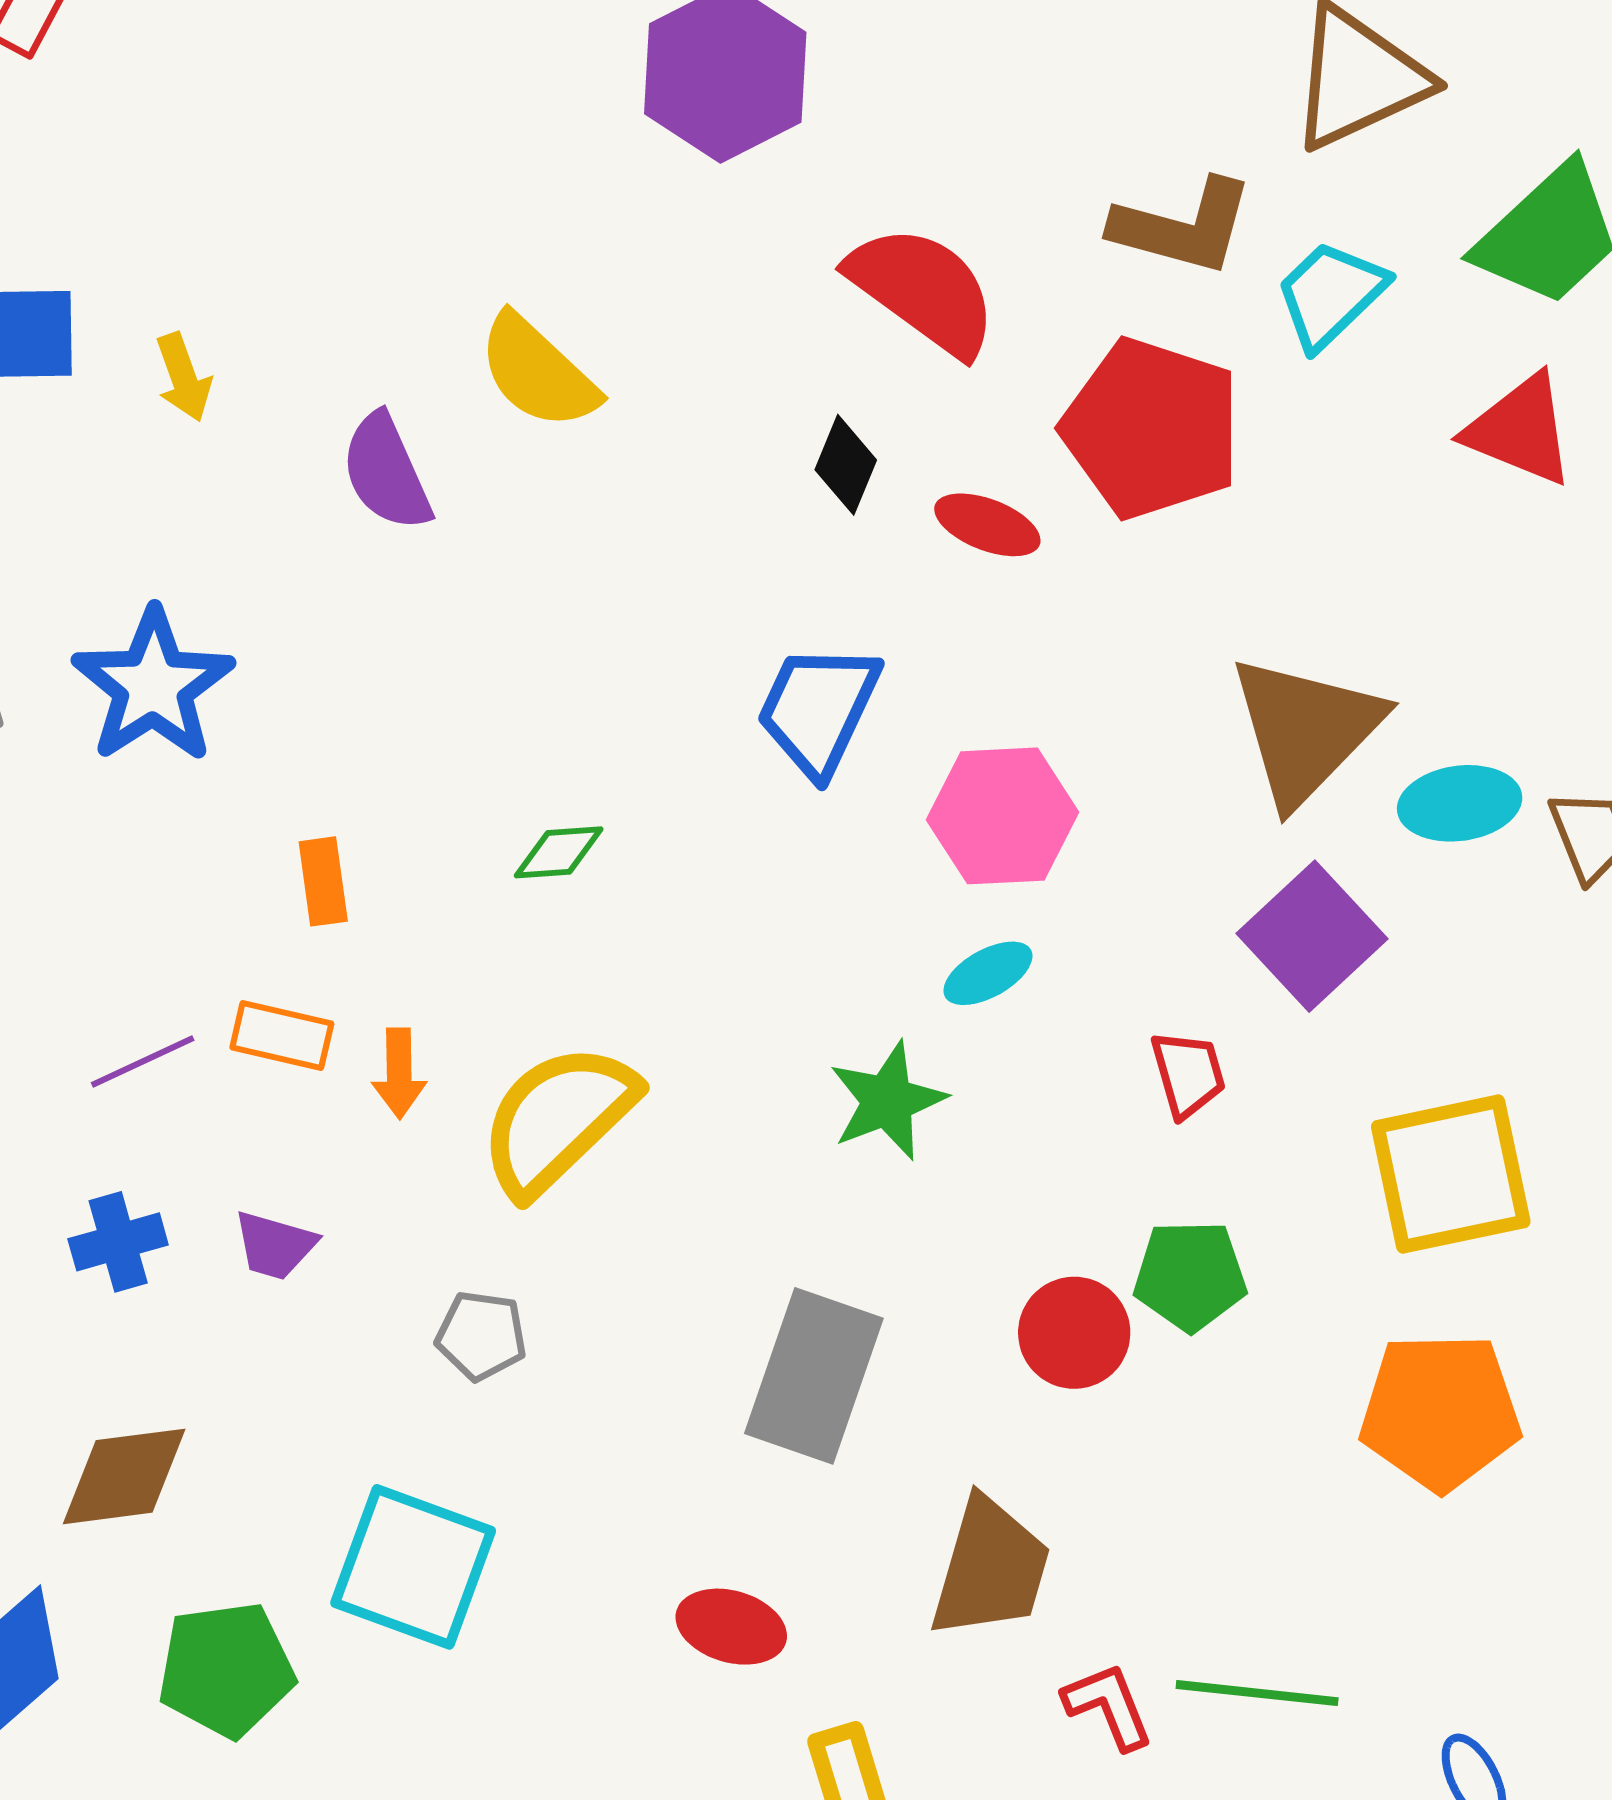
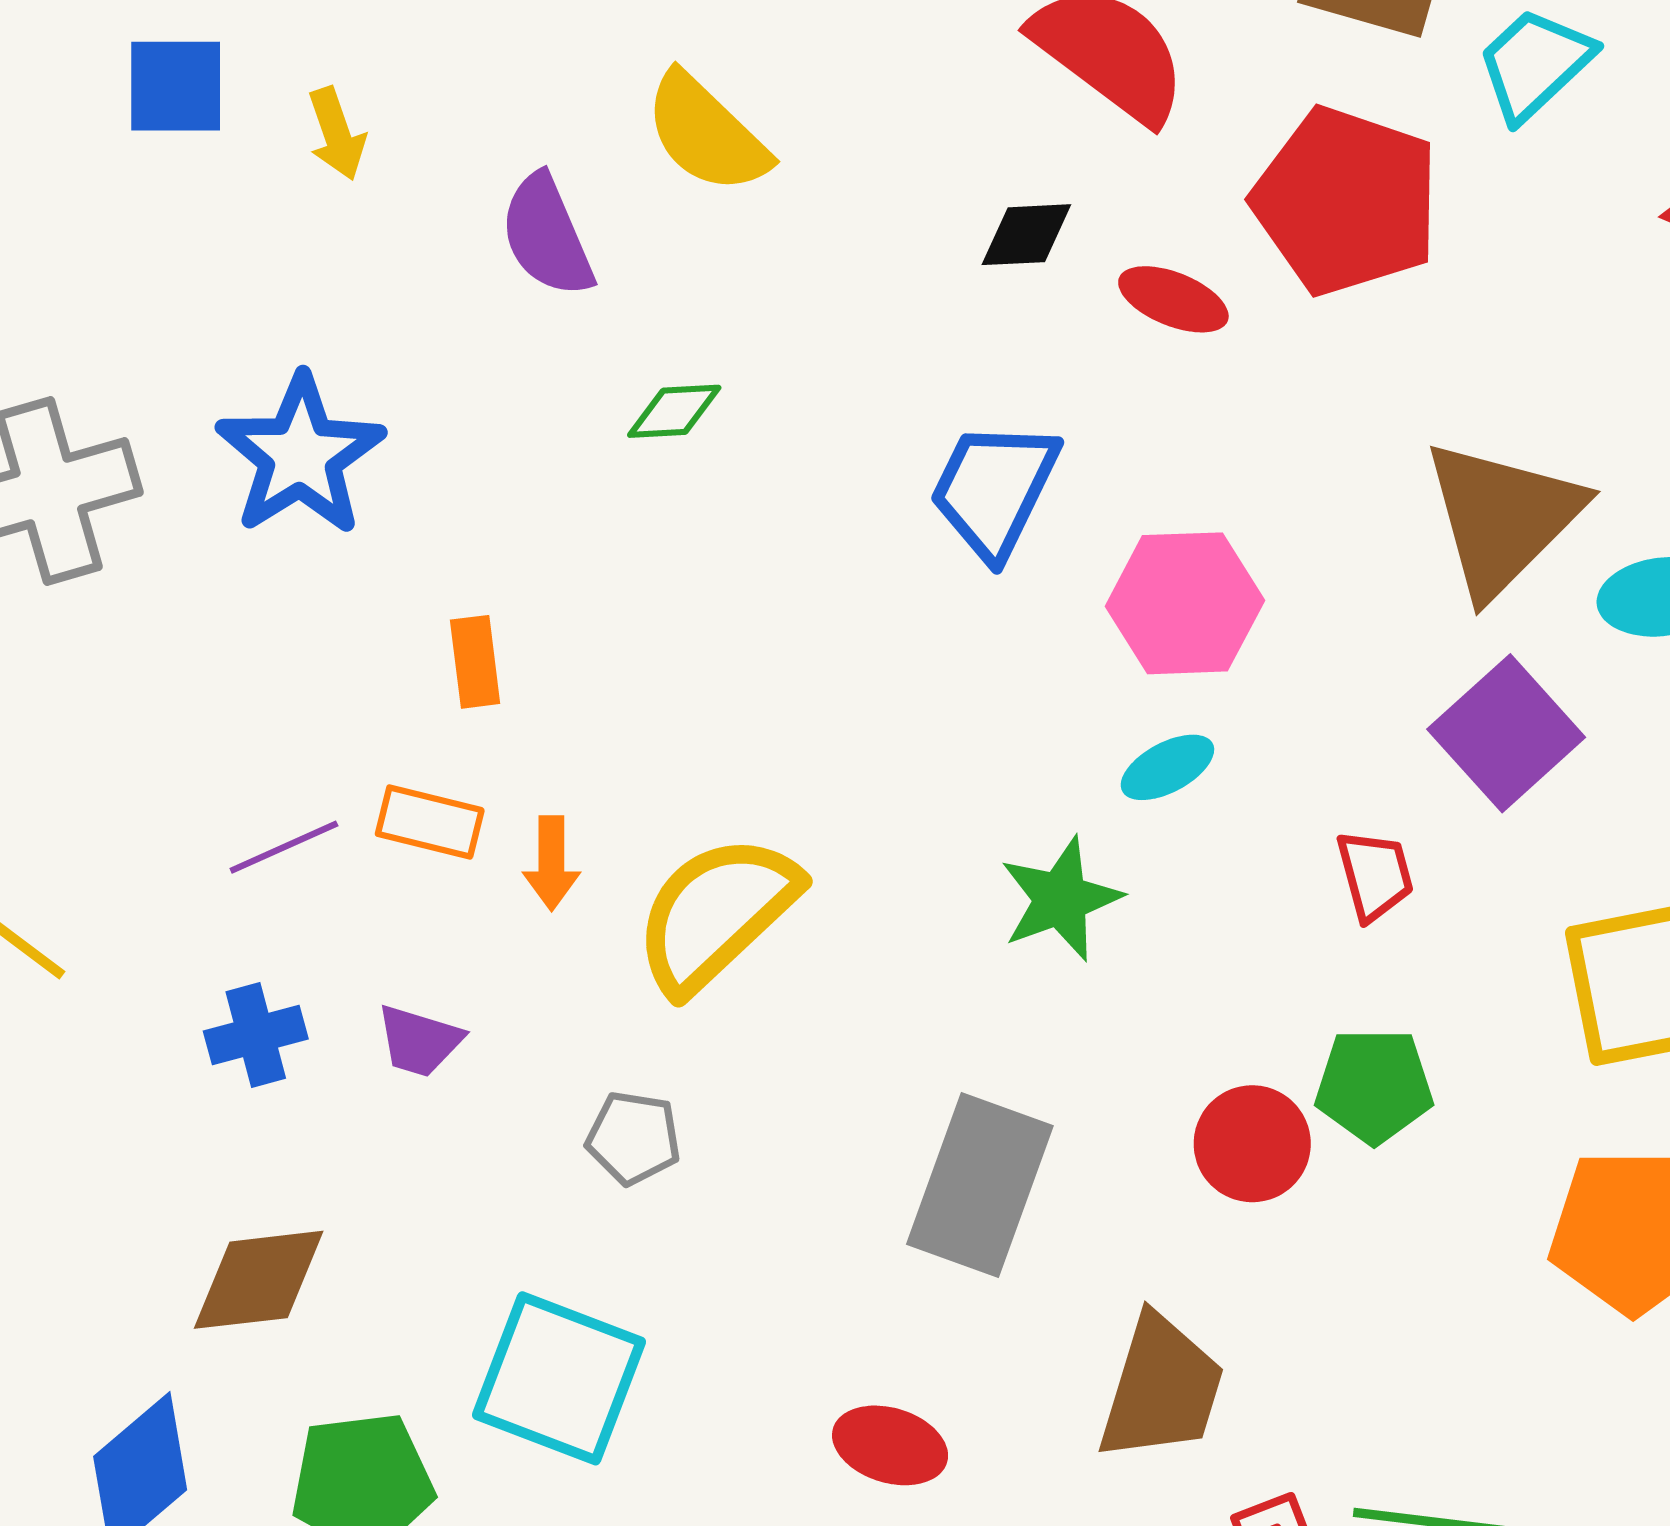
black diamond: (846, 465) -> (1026, 235), turned 64
green diamond: (559, 852) -> (674, 411), moved

